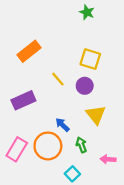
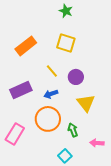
green star: (87, 12) -> (66, 11), moved
yellow square: (90, 59) -> (66, 43), moved
blue arrow: (62, 125) -> (51, 94), moved, turned -64
orange circle: (48, 146) -> (48, 119), moved

